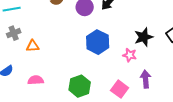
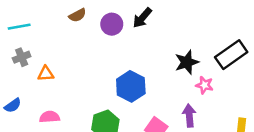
blue hexagon: (98, 42) -> (131, 86), moved
pink star: (130, 55) -> (204, 85), moved

